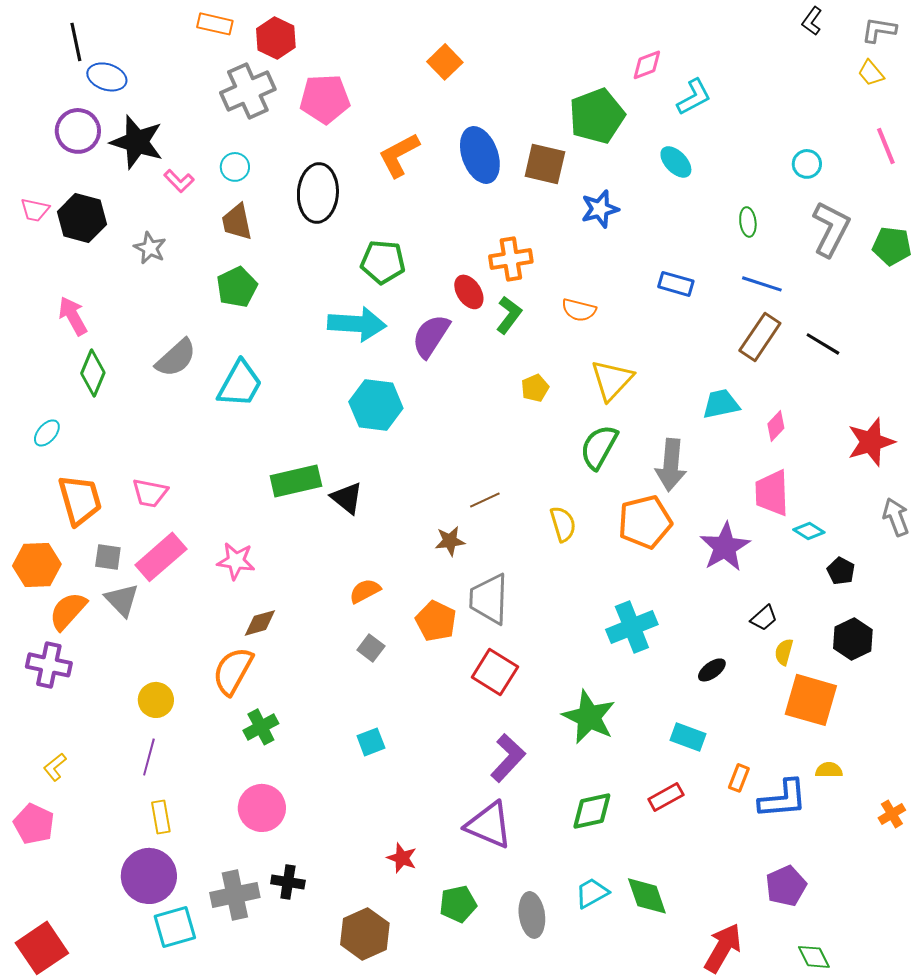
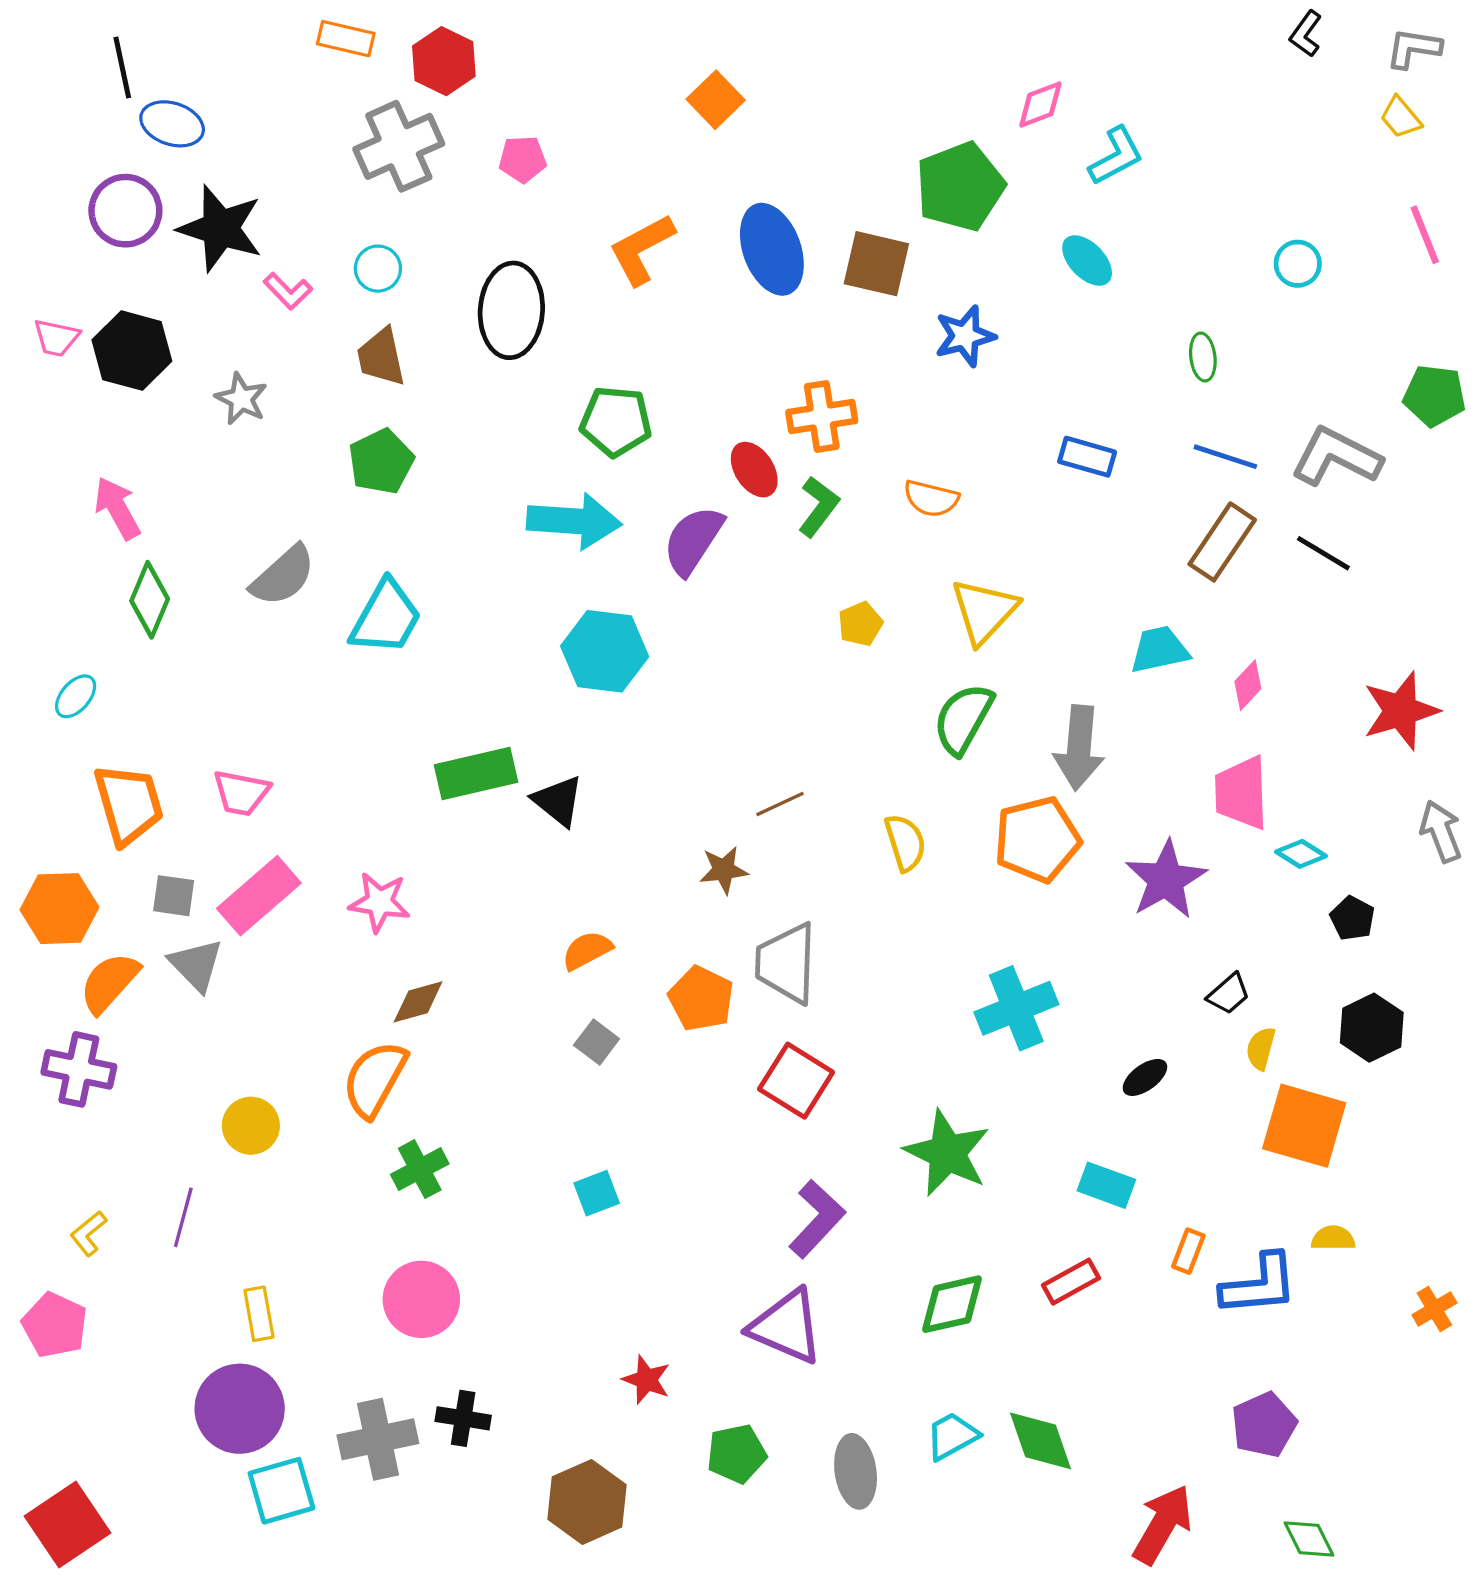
pink pentagon: (325, 99) -> (523, 159), size x0.6
gray L-shape: (831, 229) -> (1336, 457), moved, turned -90
purple line: (149, 757) -> (183, 1217), moved

